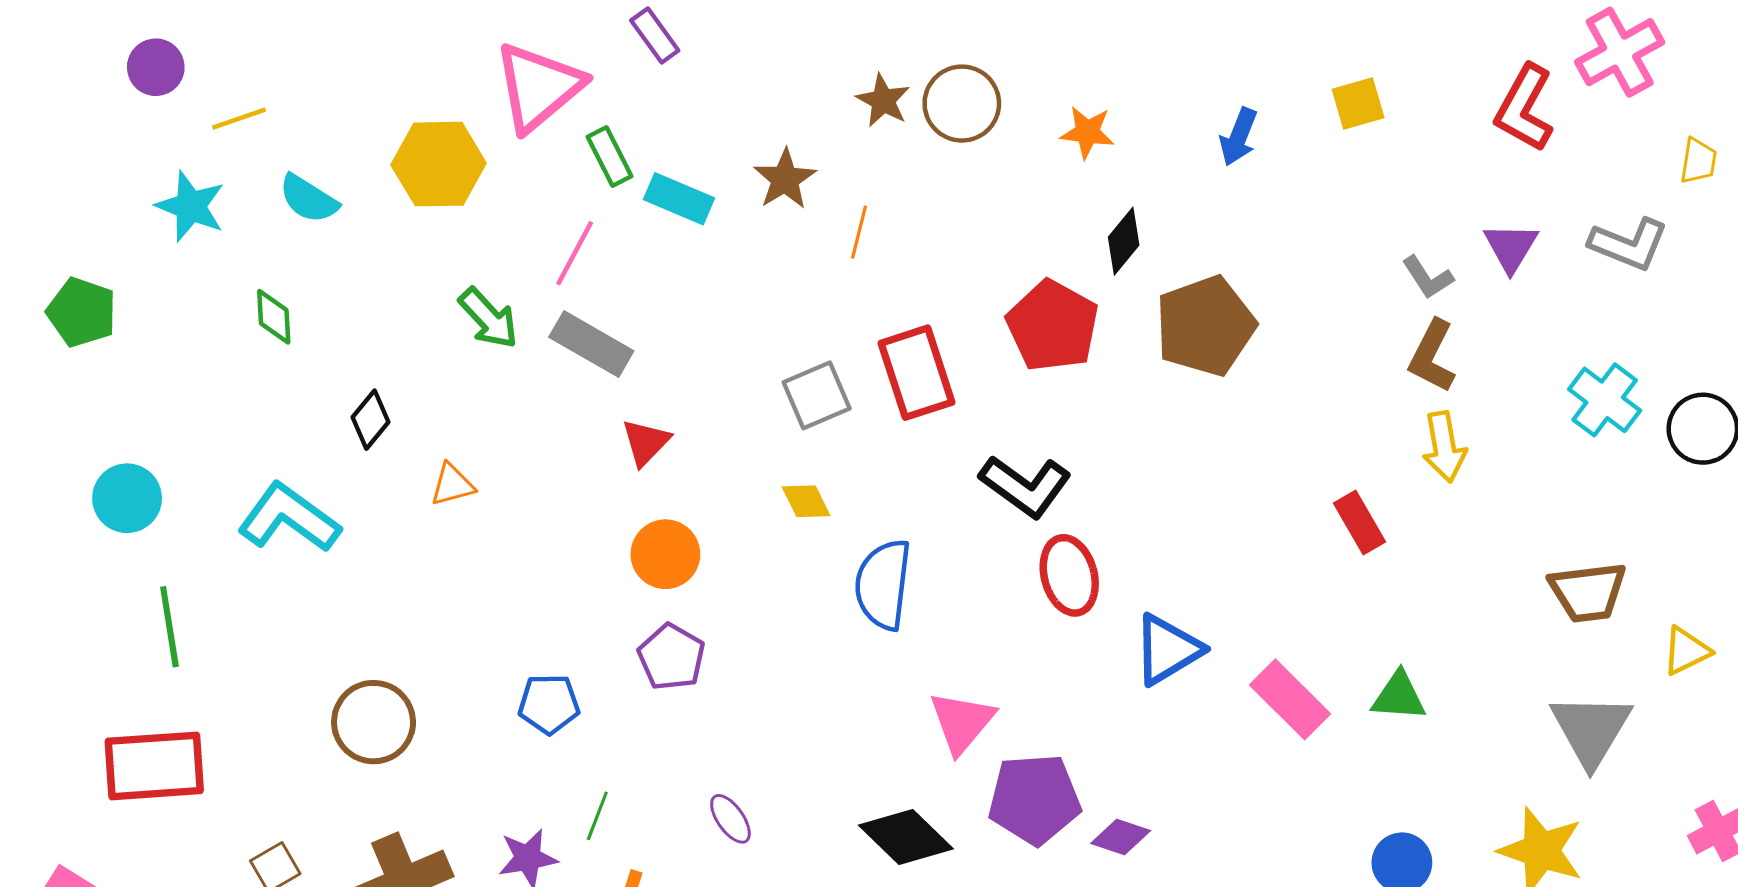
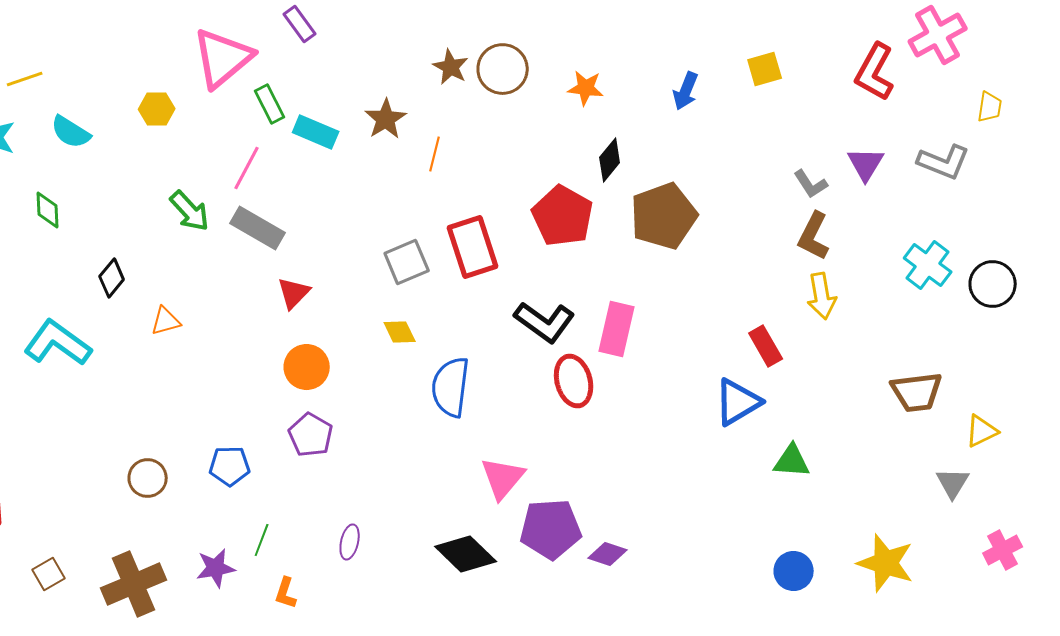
yellow hexagon: (439, 164) -> (157, 109), size x0.6
blue triangle: (1167, 649) -> (738, 402), moved
pink rectangle: (1290, 699) -> (617, 329), moved, turned 58
brown circle: (374, 722) -> (148, 478), moved, size x0.7
gray triangle: (1591, 730) -> (953, 483), moved, size x0.6
purple ellipse: (730, 819) -> (350, 542), turned 48

